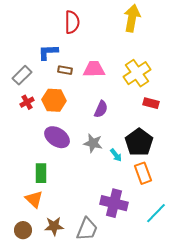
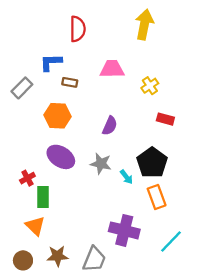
pink trapezoid: (94, 69) -> (112, 69), moved
yellow cross: (137, 73) -> (150, 86), size x0.6
red cross: (27, 102) -> (27, 178), moved

